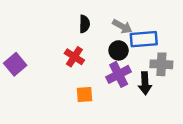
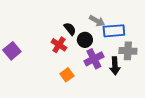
black semicircle: (84, 24) -> (70, 29), moved, turned -40
black circle: (119, 50) -> (85, 40), moved
orange square: (84, 95) -> (67, 75), turned -32

